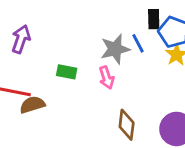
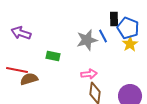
purple arrow: (21, 39) -> (21, 33), turned -90
pink arrow: (107, 78) -> (89, 74), moved, turned -77

